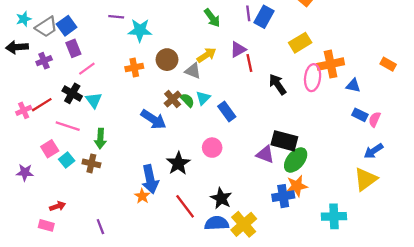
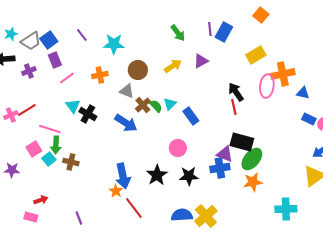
purple line: (116, 17) -> (82, 35), moved, turned 48
red line: (249, 63) -> (234, 107), moved
orange cross: (134, 67) -> (100, 75), moved
gray triangle: (193, 71) -> (127, 91), moved
black cross: (72, 93) -> (88, 114), moved
green arrow: (100, 139) -> (56, 145), moved
black star: (178, 163) -> (157, 175), moved
blue cross: (283, 196) -> (220, 168), moved
black star: (221, 198) -> (189, 176), moved, turned -30
red line: (185, 206) -> (134, 208), moved

